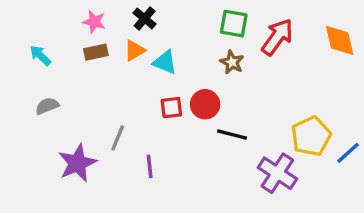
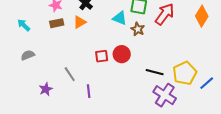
orange diamond: (340, 40) -> (202, 16), turned 45
cyan triangle: (165, 62) -> (120, 18), moved
black line: (232, 134) -> (155, 72), moved
gray line: (118, 138) -> (70, 74), turned -56
purple star: (77, 163) -> (46, 89), size x0.6

